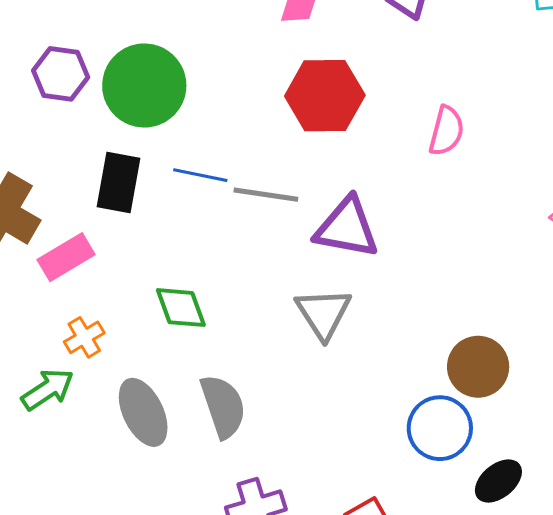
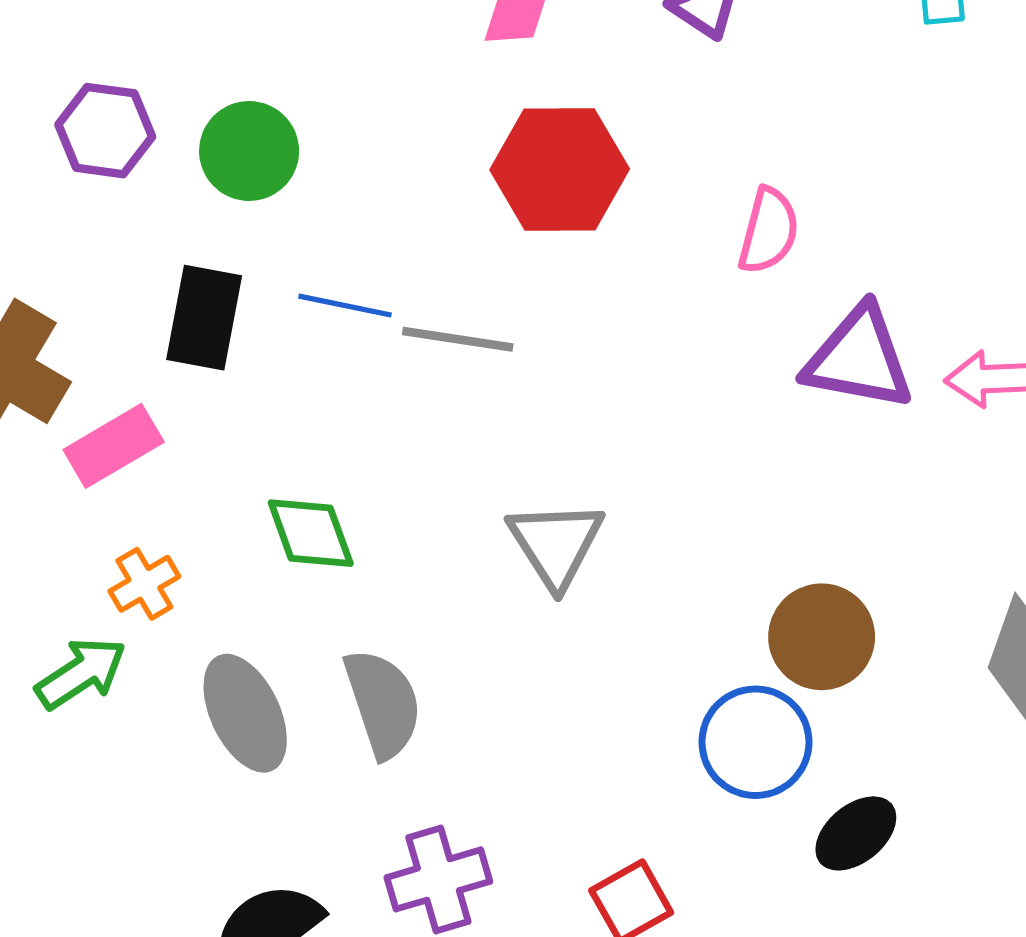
green circle: (144, 85) -> (249, 151), size x0.7
purple triangle: (347, 228) -> (859, 358), moved

